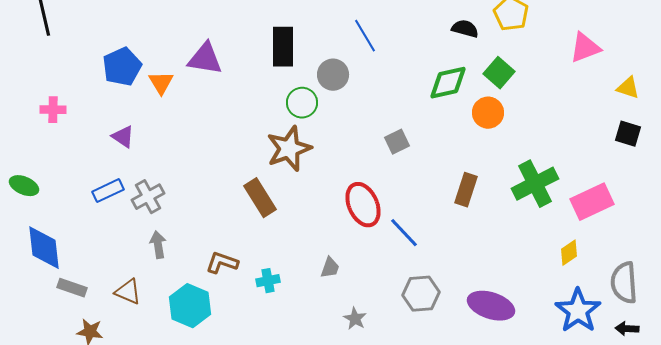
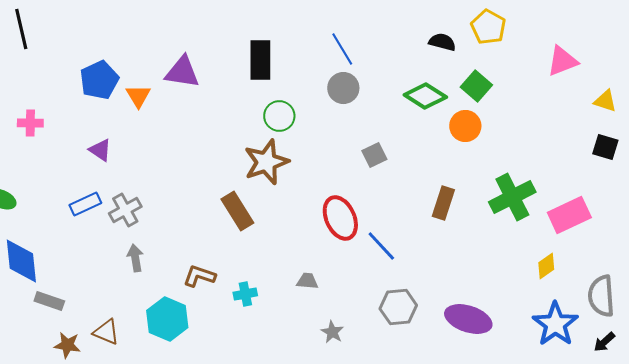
gray circle: (333, 75) -> (343, 88), moved
green diamond: (448, 83) -> (425, 96), turned 45
gray trapezoid: (330, 268) -> (307, 281), turned -105
brown triangle: (128, 292) -> (106, 332), moved
black arrow: (627, 329) -> (604, 342), turned -45

